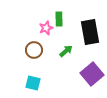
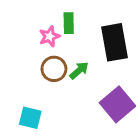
brown circle: (34, 50) -> (54, 69), moved

